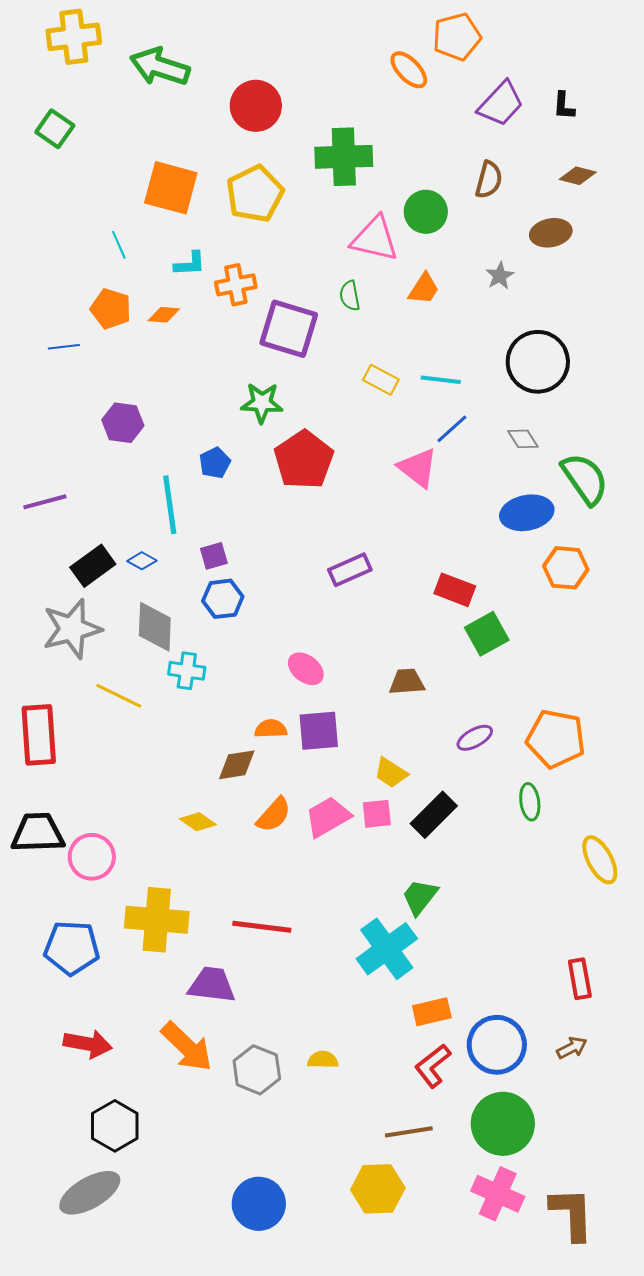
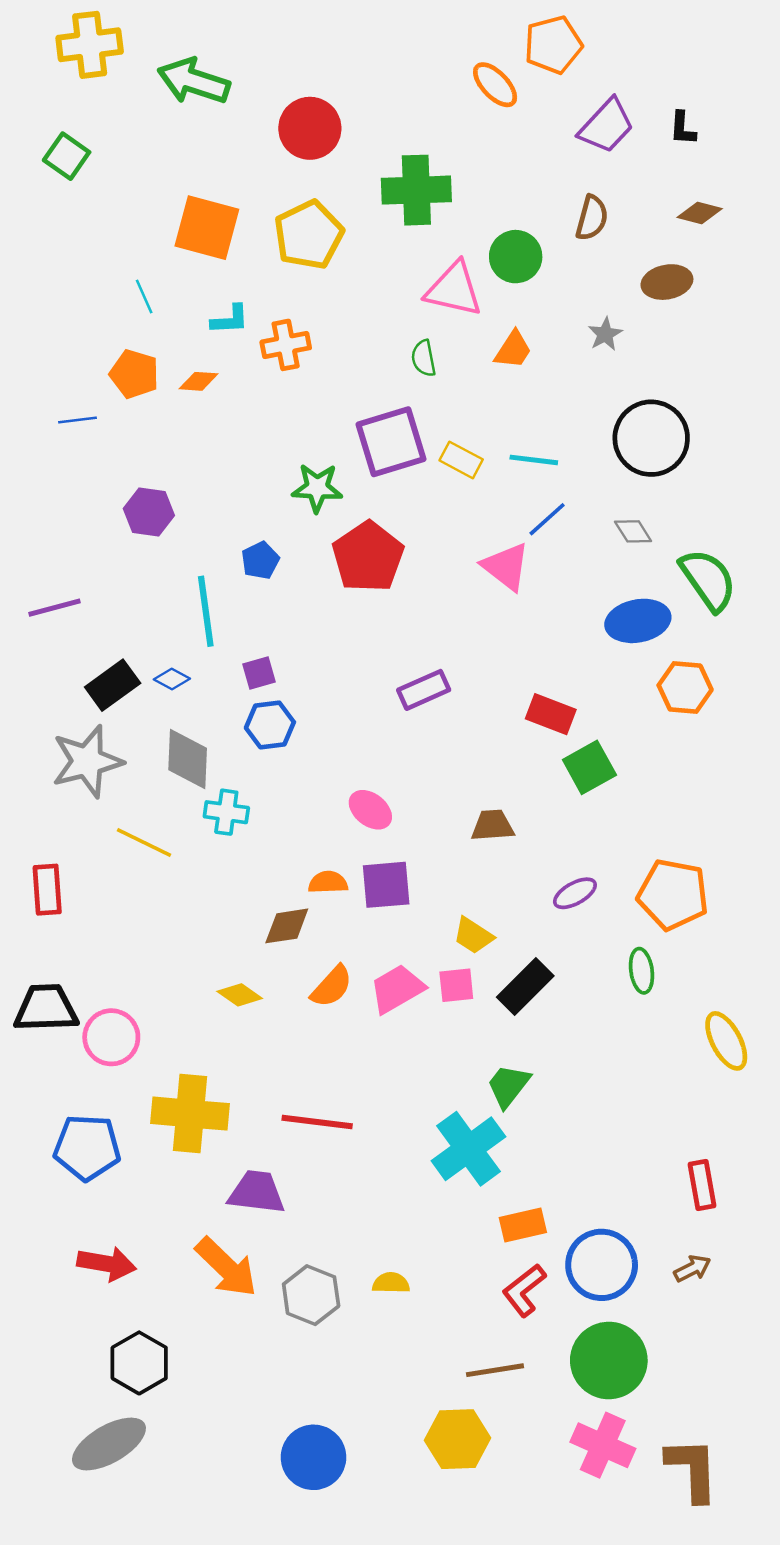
purple square: (289, 329) -> (391, 442), moved, turned -34
red rectangle: (39, 735) -> (47, 890), size x0.7

